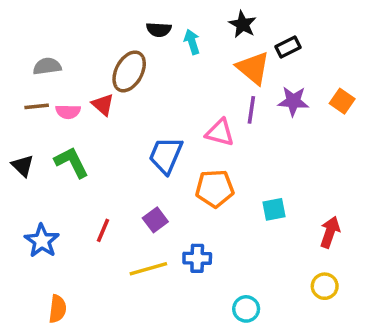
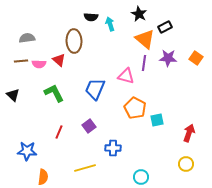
brown ellipse: (129, 71) -> (74, 41), turned -30
green L-shape: (72, 162) -> (54, 93), moved
orange pentagon: (215, 188) -> (135, 108), moved, turned 30
blue star: (42, 241) -> (27, 151), moved, turned -30
yellow line: (148, 269) -> (85, 168), moved
orange semicircle: (58, 309) -> (43, 177), moved

